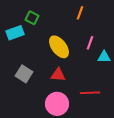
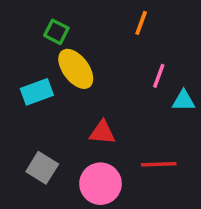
cyan rectangle: (15, 33) -> (37, 92), moved
yellow ellipse: (59, 47) -> (76, 69), moved
gray square: (24, 74) -> (42, 168), moved

